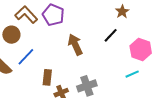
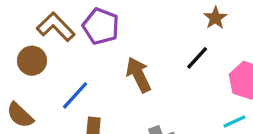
blue line: (26, 57) -> (75, 95), moved

